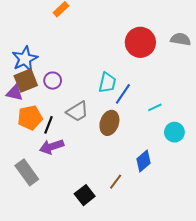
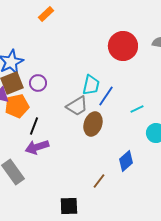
gray trapezoid: (77, 111) -> (77, 106), moved
orange pentagon: (30, 118) -> (17, 106), moved
black square: (85, 195) -> (69, 206), moved, turned 36

